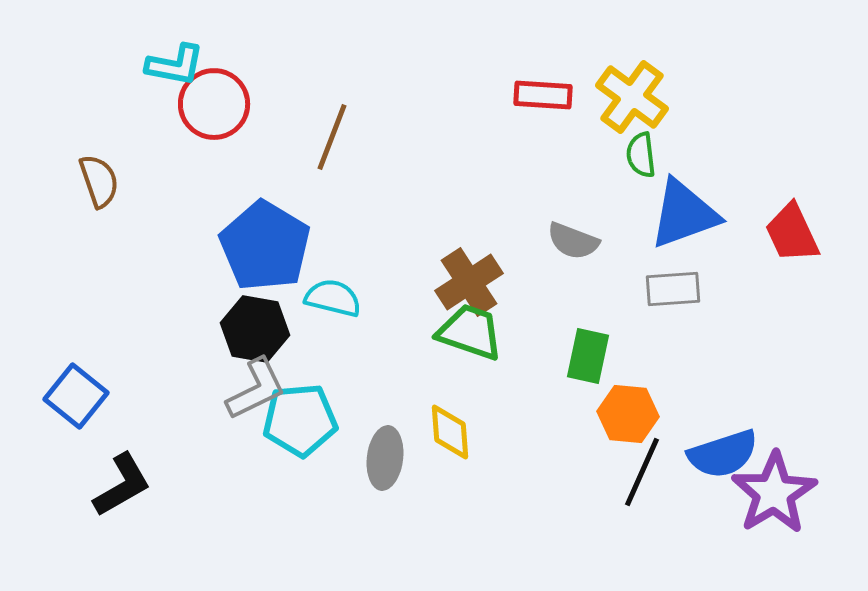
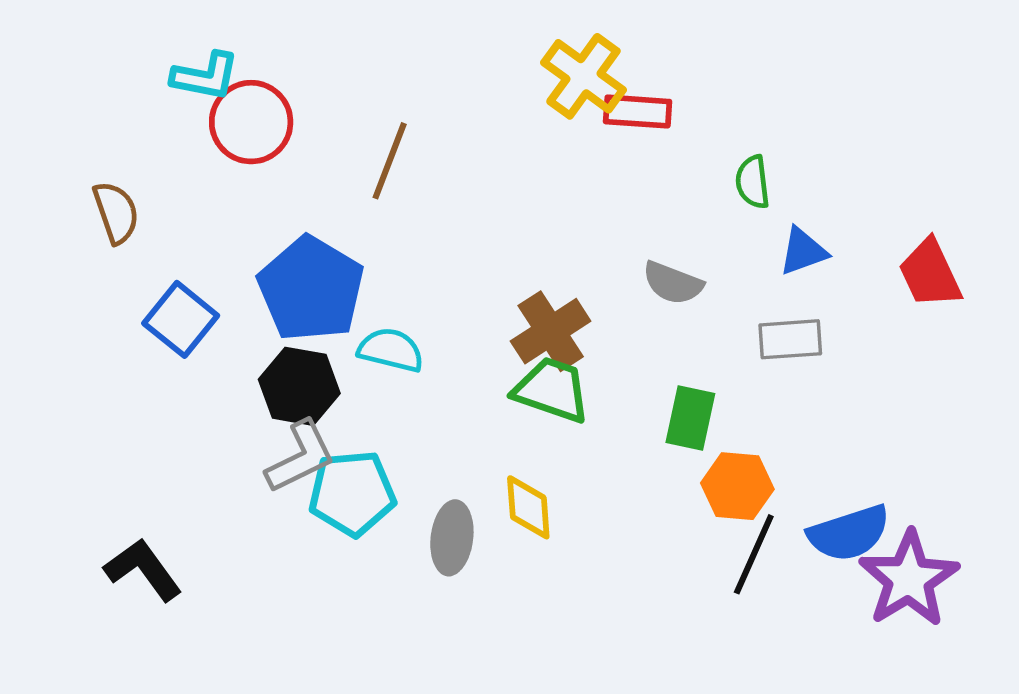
yellow cross: (632, 97) -> (583, 76), moved
blue triangle: (684, 214) -> (803, 251), size x0.6
blue square: (76, 396) -> (181, 319), moved
black L-shape: (122, 485) -> (143, 570), turned -96

